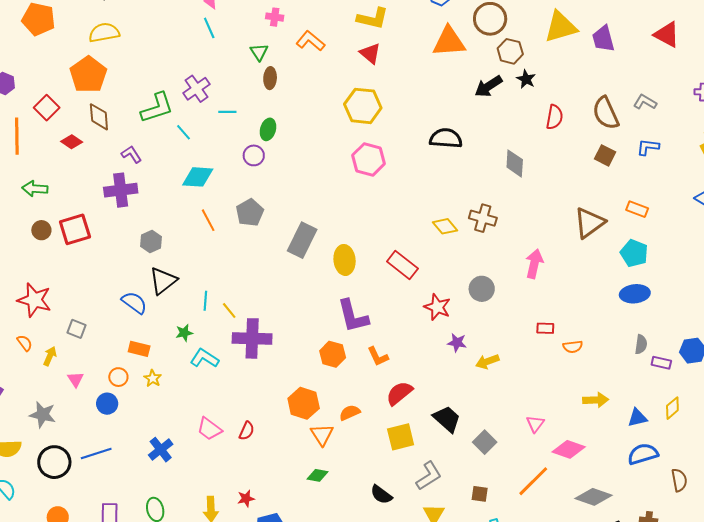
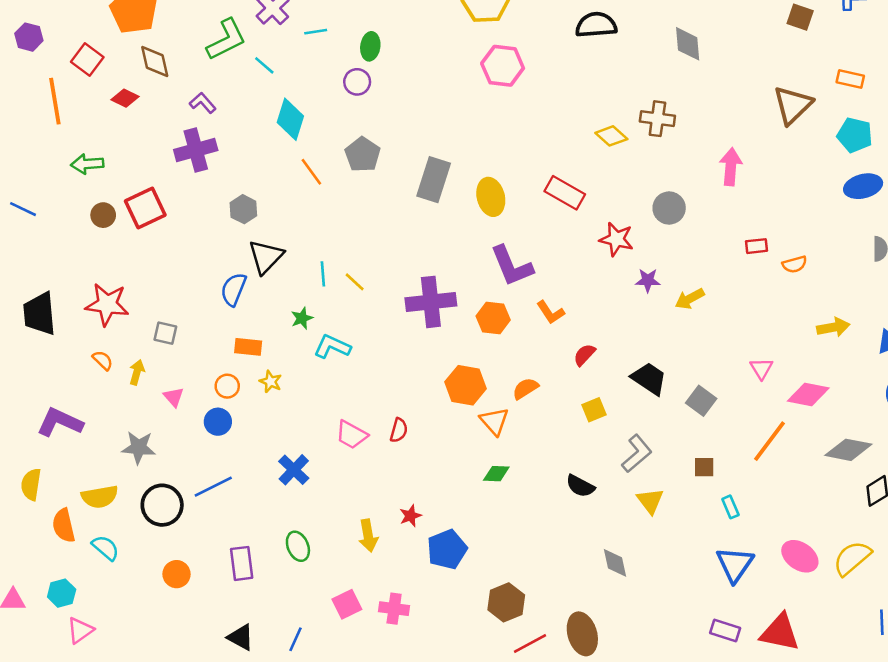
cyan diamond: (198, 177) -> (290, 119), turned -68
blue semicircle: (134, 303) -> (234, 289), turned -96
purple cross: (252, 338) -> (431, 302), moved
red semicircle: (399, 393) -> (584, 355), size x0.7
yellow square: (401, 437) -> (594, 410), size x0.7

